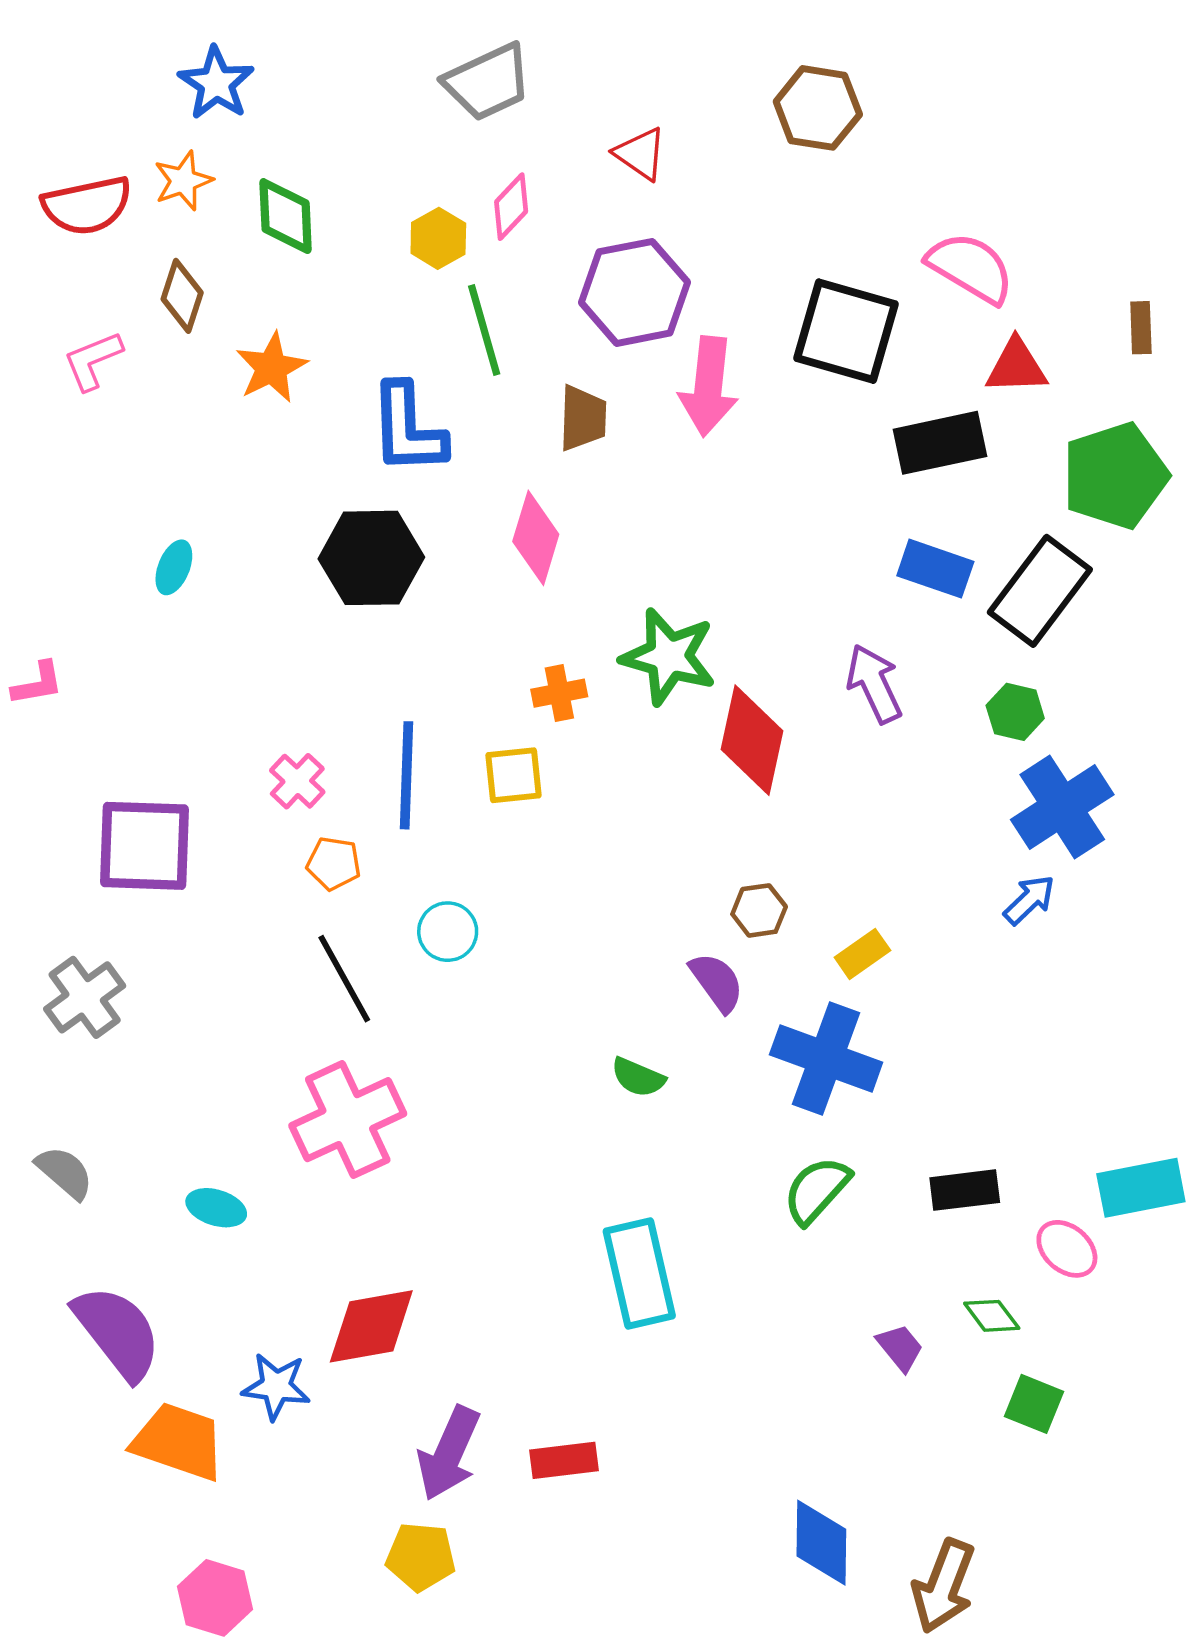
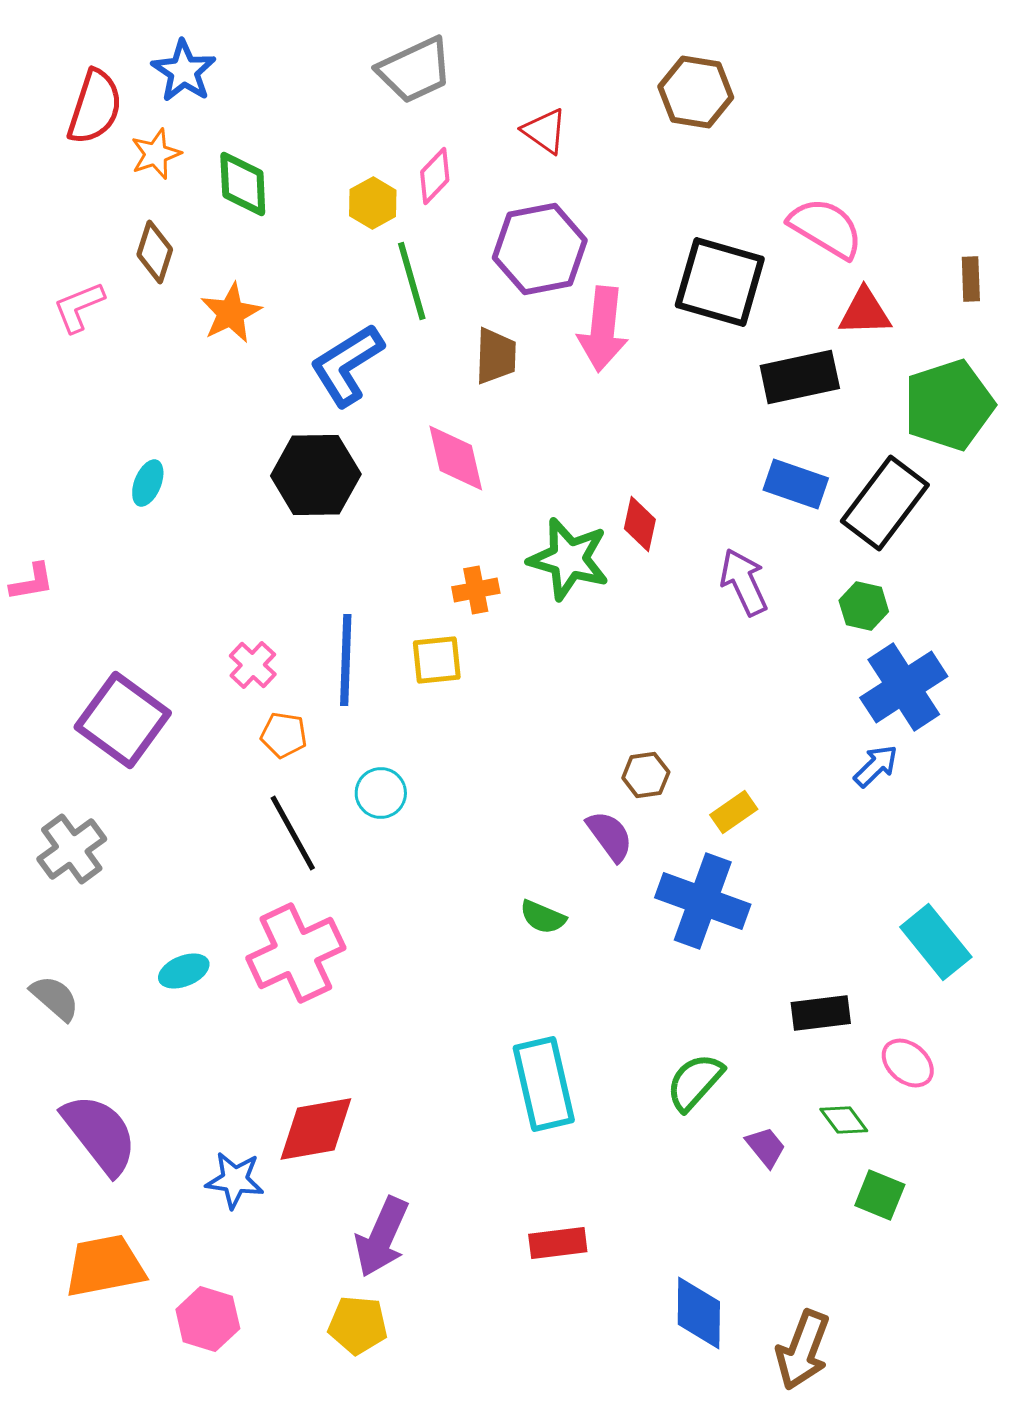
red semicircle: (87, 205) -> (95, 107), moved, turned -60
blue L-shape: (408, 429) -> (347, 365), turned 60
pink diamond: (536, 538) -> (456, 458), turned -30
red diamond: (752, 740) -> (640, 524), moved, size x0.6
purple square: (145, 846) -> (123, 720), turned 34
cyan rectangle: (1141, 1188) -> (936, 942), moved, turned 62
green semicircle: (817, 1190) -> (695, 1082), moved
cyan ellipse: (216, 1208) -> (184, 971), moved, turned -39
orange trapezoid: (179, 1442) -> (105, 1266), moved, turned -30
red rectangle: (564, 1460) -> (558, 1243), moved
pink hexagon: (215, 1598) -> (208, 1319), moved

